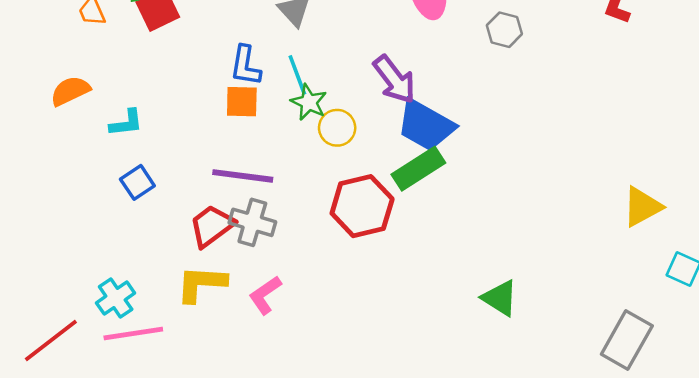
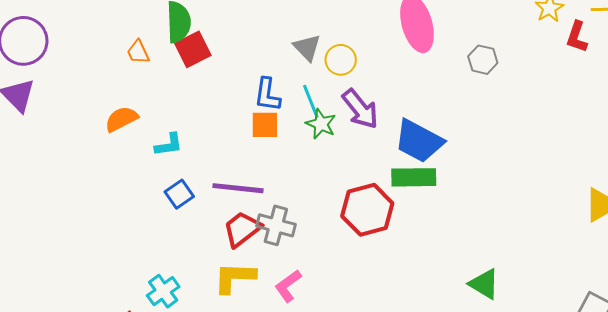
purple arrow: (394, 79) -> (360, 109), moved
yellow circle: (337, 128) -> (341, 60), moved
green rectangle: (418, 169) -> (414, 177), turned 33
purple line: (243, 176) -> (238, 188), moved

